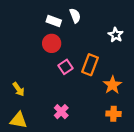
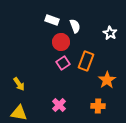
white semicircle: (75, 16) -> (75, 26), moved
red circle: (52, 43) -> (61, 42), moved
orange cross: (113, 114) -> (98, 106), moved

